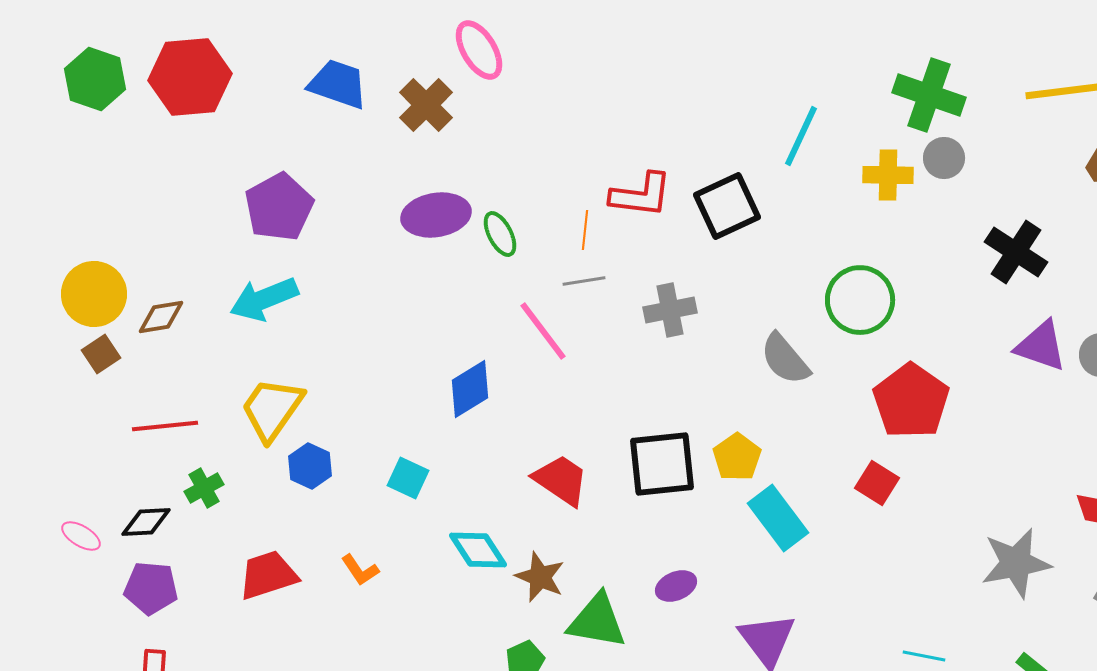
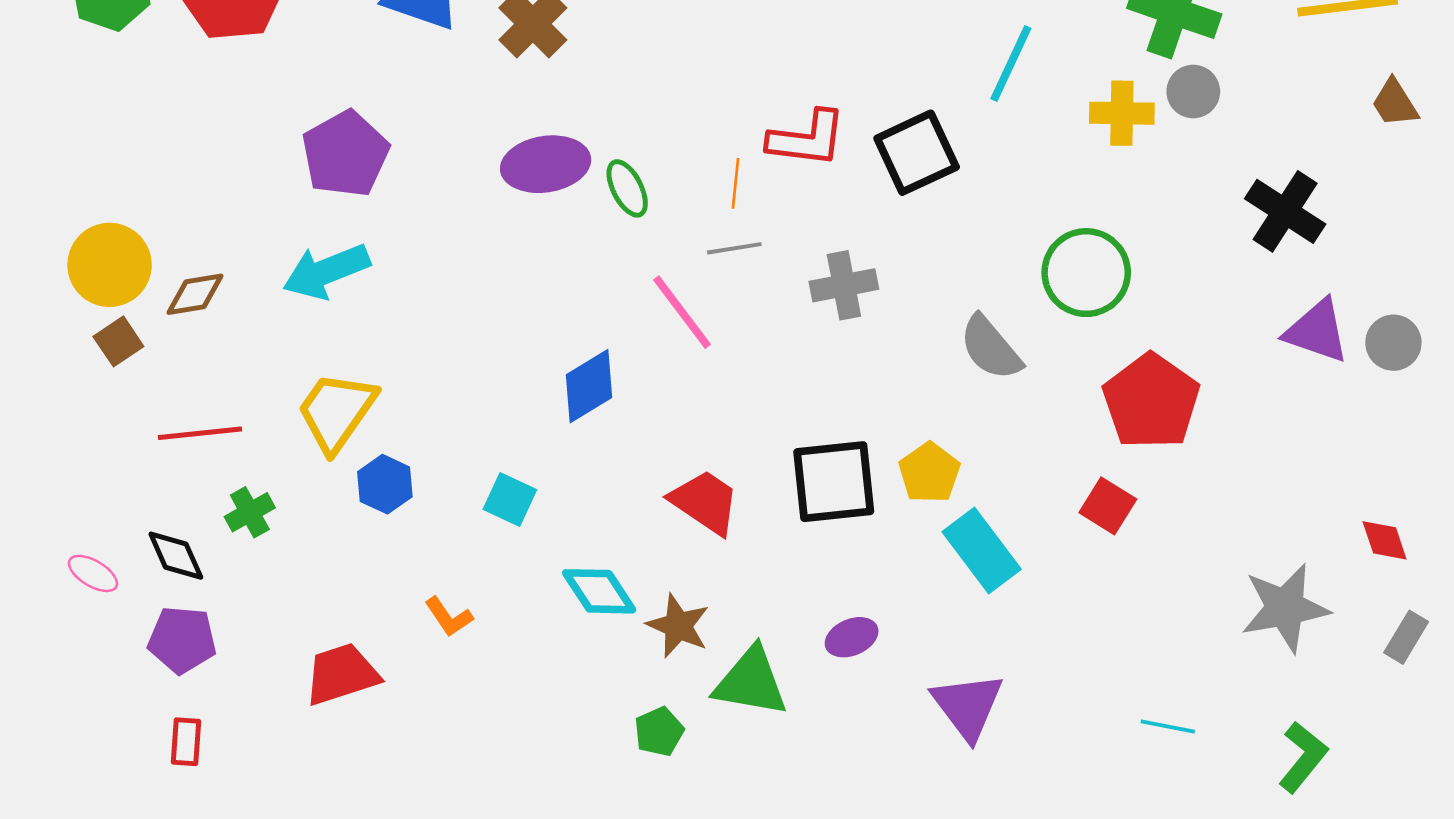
black diamond: (146, 522) -> (176, 556), turned 69
red trapezoid: (268, 575) -> (342, 674), moved

